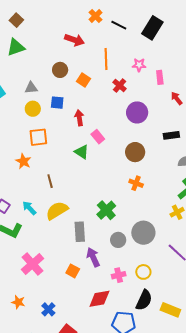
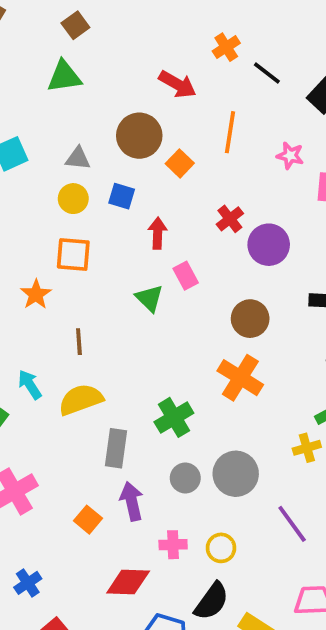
brown circle: (60, 70) -> (139, 136), size x1.5
red cross: (120, 86) -> (230, 219), moved
orange cross: (136, 183) -> (240, 378), size x1.6

